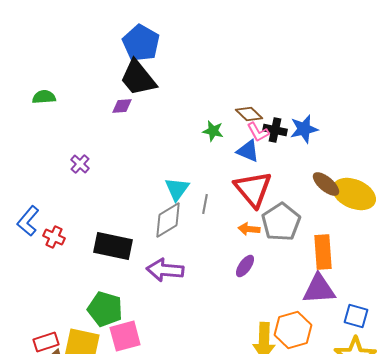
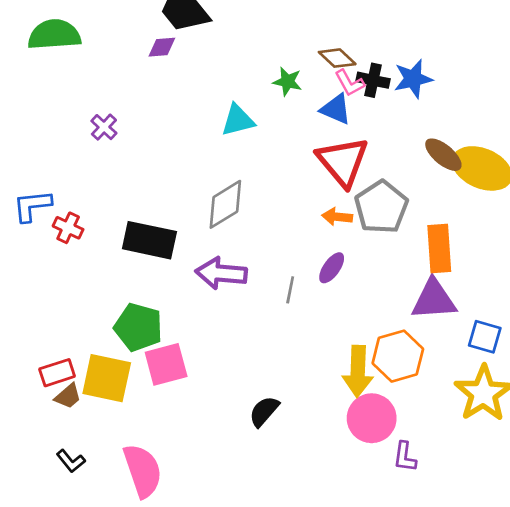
green semicircle: (44, 97) -> (54, 35), size x1.6
cyan triangle: (177, 189) -> (238, 120), moved, turned 40
gray line: (205, 204) -> (290, 290), moved
blue L-shape: (28, 221) -> (32, 206), turned 44

